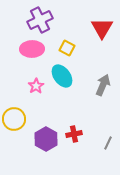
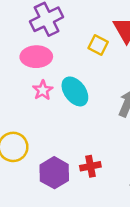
yellow square: (67, 48) -> (98, 45), moved
pink star: (36, 86) -> (43, 90), moved

